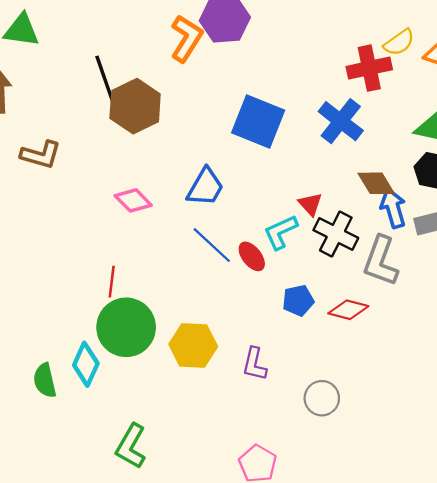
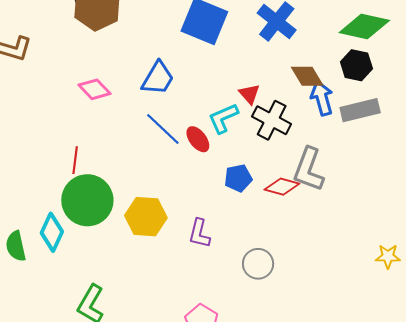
gray L-shape: (381, 261) -> (309, 169), moved

